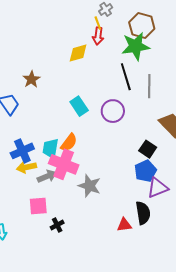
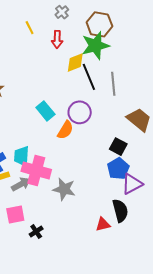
yellow line: (98, 23) -> (30, 28), moved
yellow diamond: (78, 53) -> (75, 63), moved
orange semicircle: (69, 143) -> (65, 130), moved

